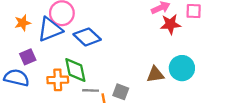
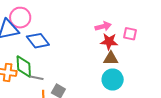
brown triangle: (155, 75) -> (111, 58), moved
gray line: (91, 90) -> (37, 78), moved

